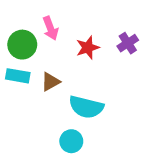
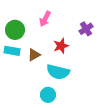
pink arrow: (50, 28) -> (45, 19), moved, turned 49
red star: (88, 48) -> (61, 46), moved

